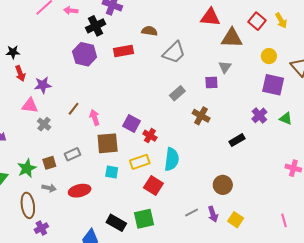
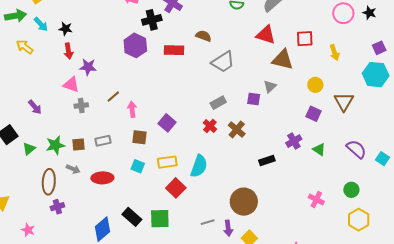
red square: (257, 21) -> (305, 39), moved, turned 36
purple square: (273, 85) -> (314, 114), size x0.7
gray cross: (44, 124) -> (81, 106), turned 32
red cross: (150, 136) -> (210, 126), moved
brown square: (108, 143) -> (139, 137), size x0.7
brown circle: (223, 185) -> (244, 202), size x1.4

